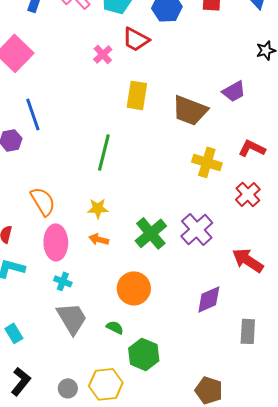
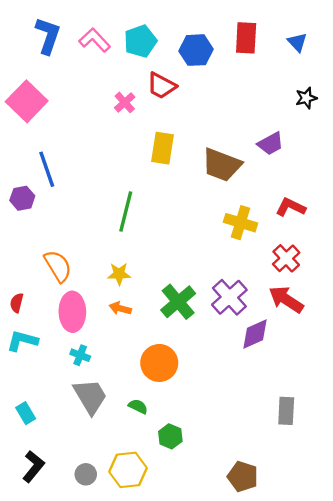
red arrow: (248, 260) -> (286, 300), moved
purple diamond: (209, 299) -> (255, 334), moved
green hexagon: (144, 354) -> (170, 436), size x0.7

